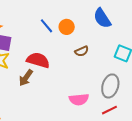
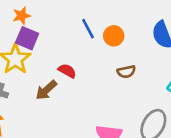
red semicircle: (38, 60) -> (67, 71), size x0.6

